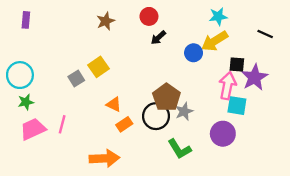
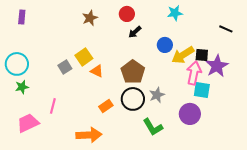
cyan star: (218, 16) -> (175, 13), moved
yellow arrow: (215, 41) -> (183, 55), moved
brown pentagon: (167, 97) -> (133, 72), moved
orange triangle: (114, 104) -> (97, 71), moved
pink trapezoid: (33, 129) -> (28, 123), moved

